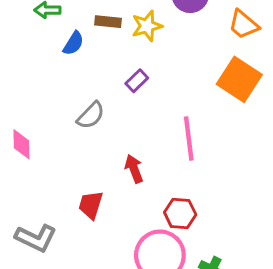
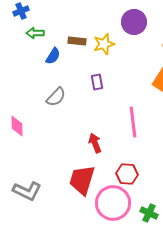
purple rectangle: (137, 81) -> (97, 82), turned -56
gray semicircle: (91, 115) -> (56, 97), moved
red trapezoid: (91, 205) -> (82, 180), moved, size x1.5

